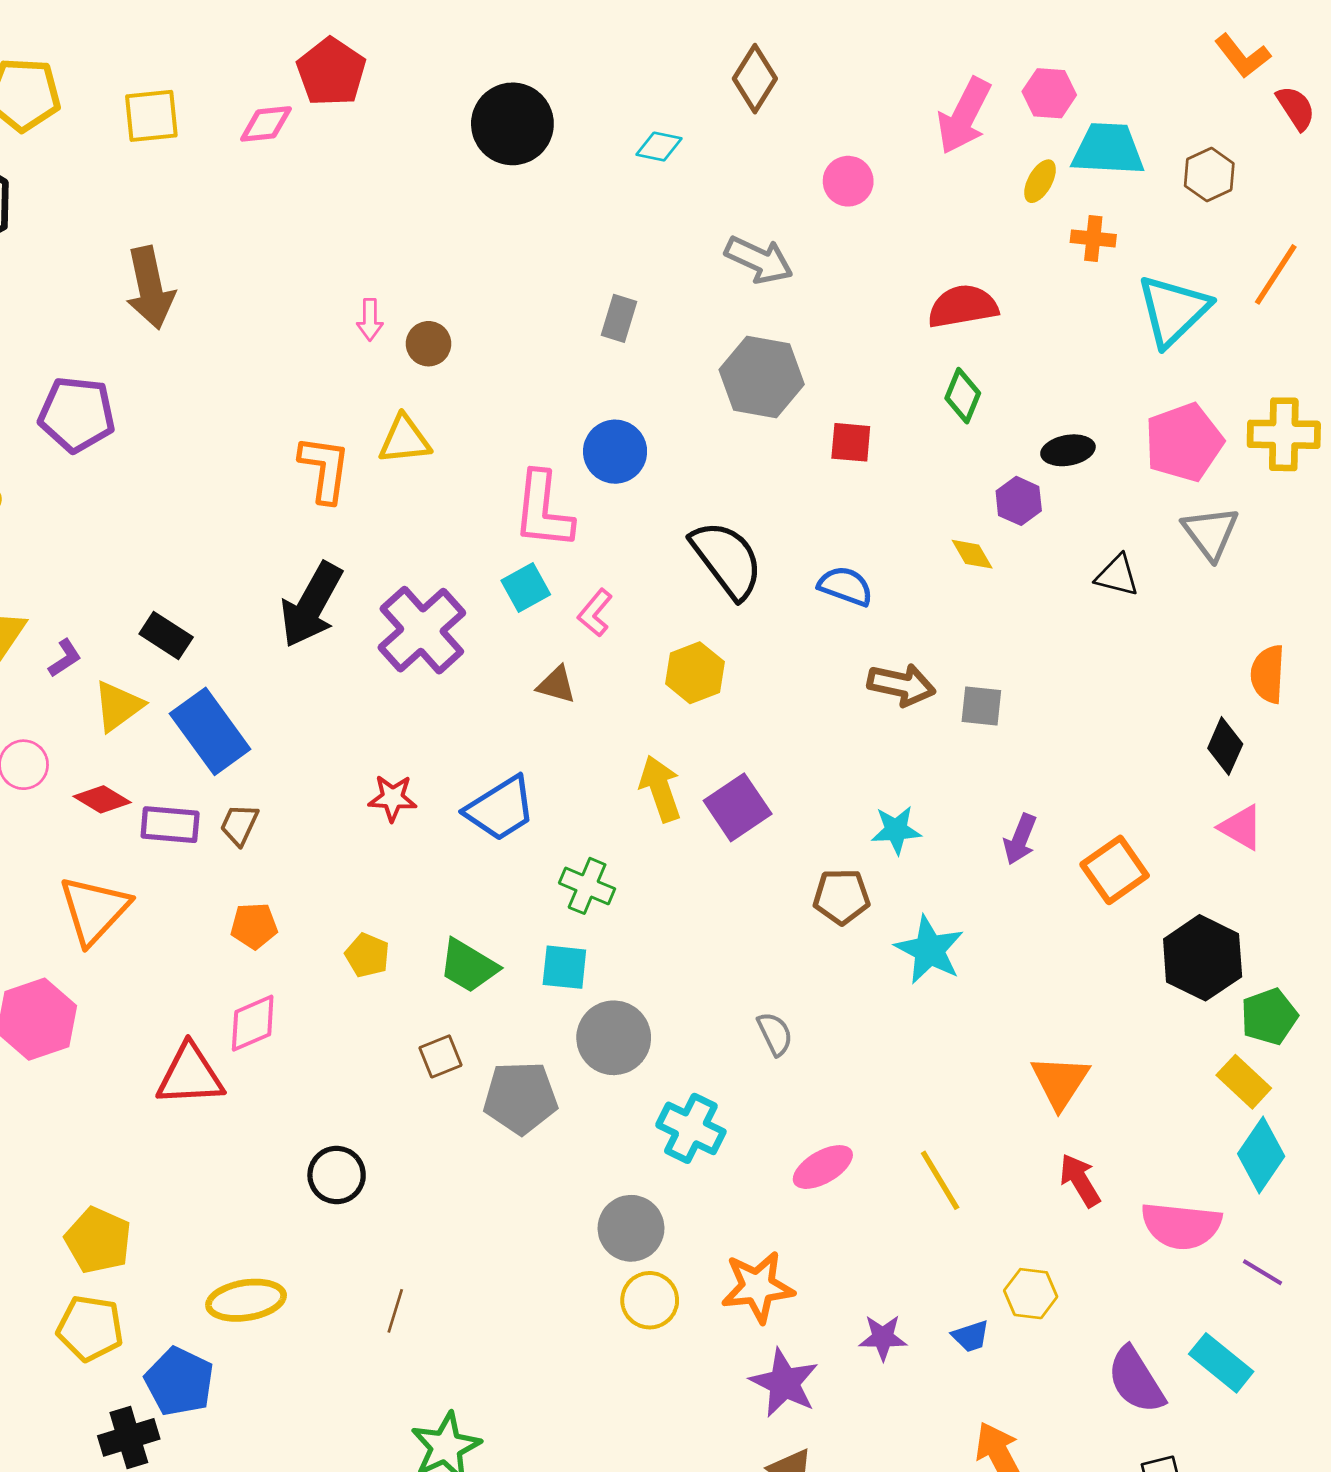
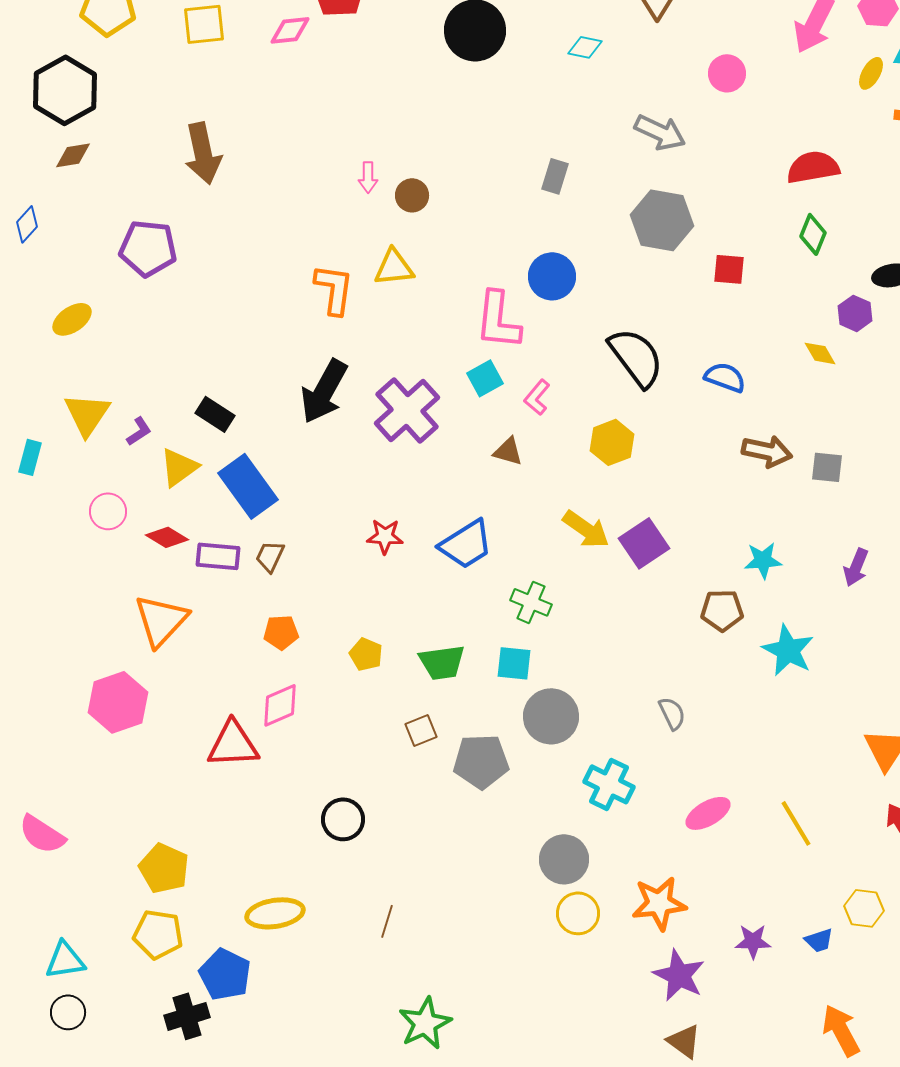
yellow arrow: (660, 789) -> (586, 529), turned 144
green trapezoid: (468, 966) -> (442, 662), turned -39

